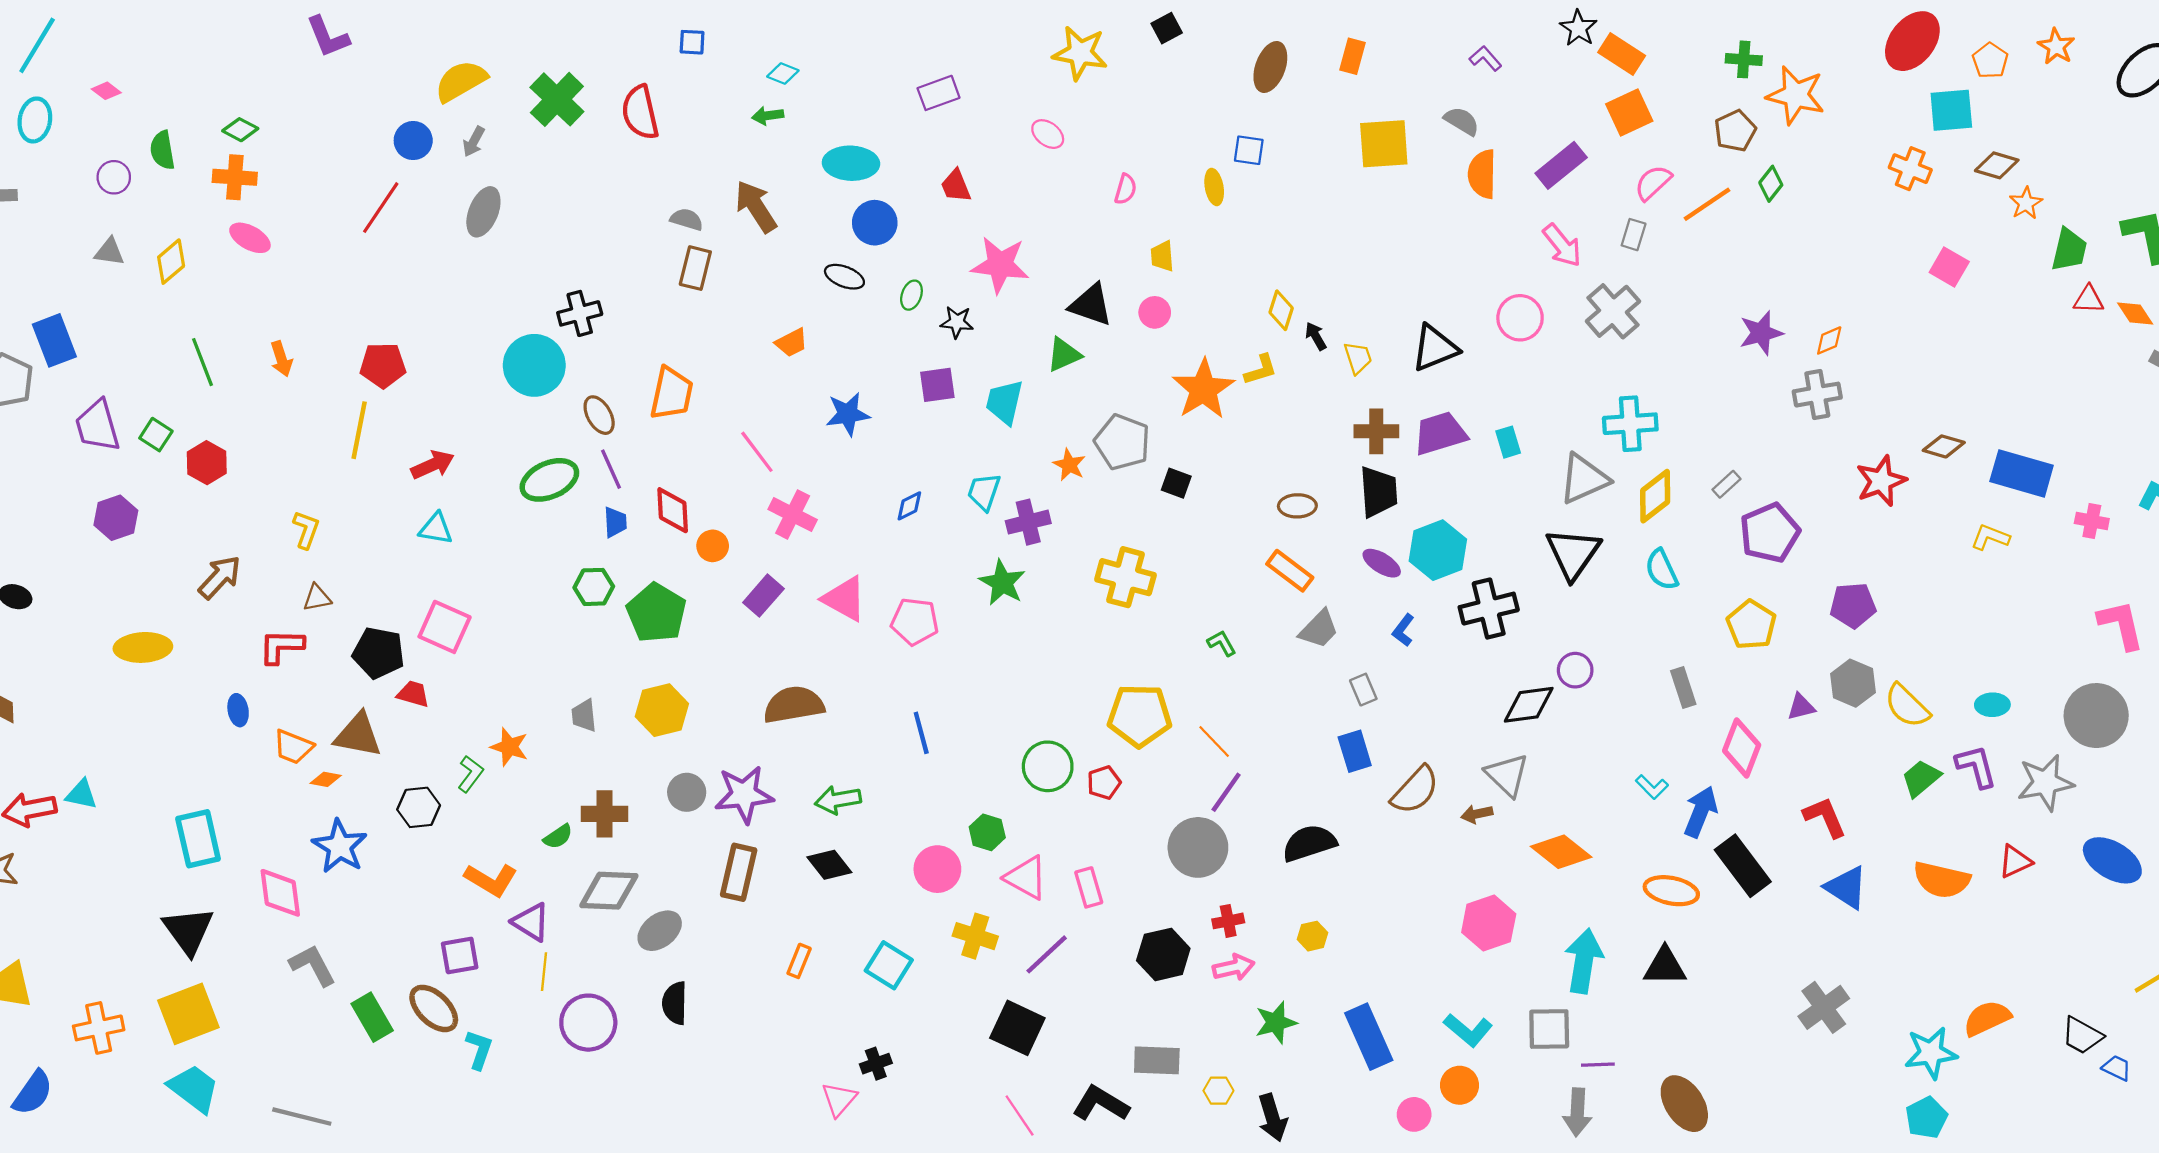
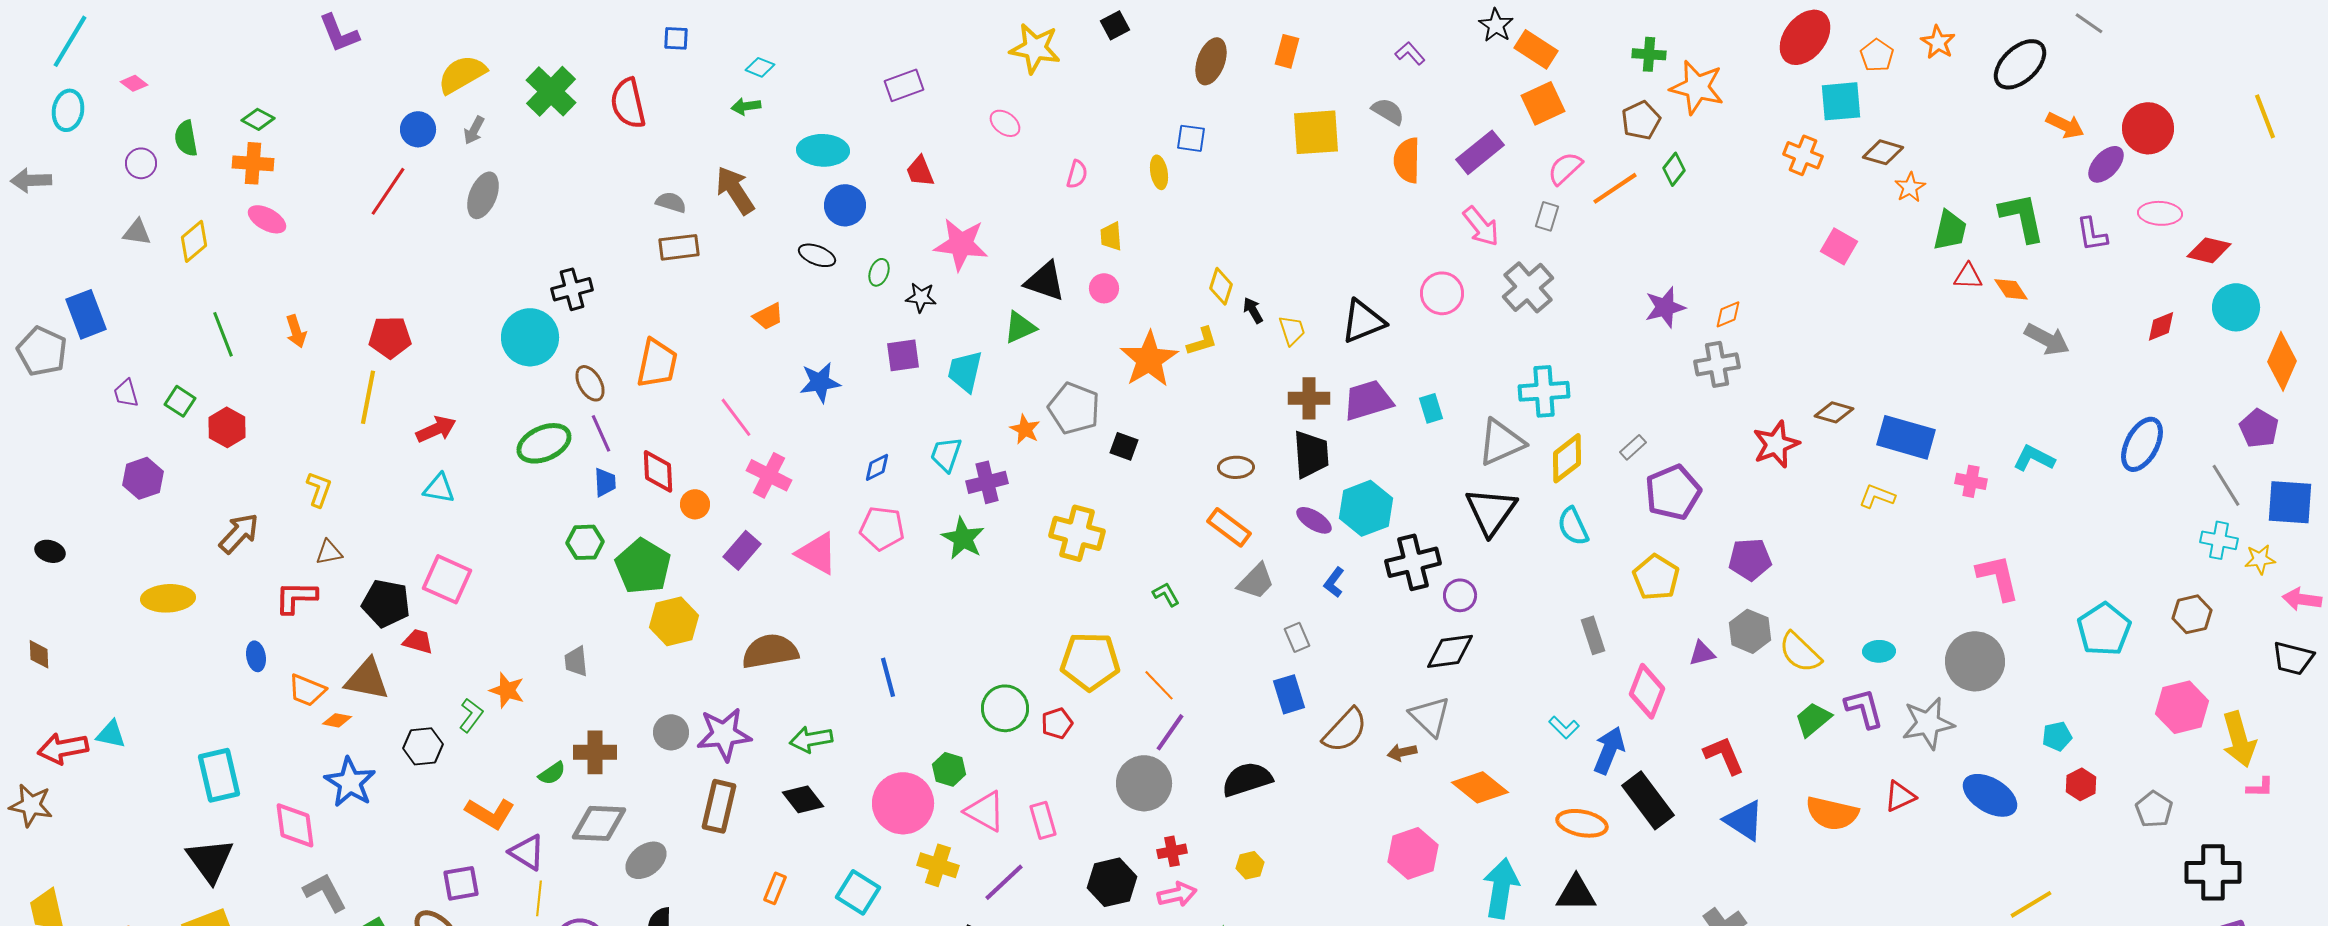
brown rectangle: (695, 268) -> (679, 247), turned 69
purple trapezoid: (98, 426) -> (126, 393), size x0.6
pink pentagon: (915, 622) -> (882, 528), moved
purple circle: (1575, 670) -> (1460, 595), moved
yellow hexagon: (662, 710) -> (674, 621), moved
pink circle: (937, 869) -> (903, 803), size x1.4

